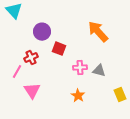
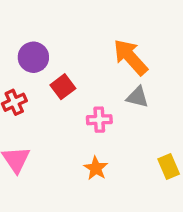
red square: (59, 49) -> (63, 87), turned 32
gray triangle: (99, 71) -> (137, 97), moved

